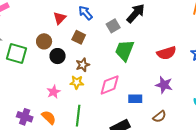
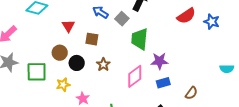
blue arrow: (85, 13) -> (100, 12), moved
red semicircle: (167, 53) -> (186, 16), moved
yellow star: (77, 82) -> (63, 85), moved
purple star: (164, 85) -> (160, 61), moved

